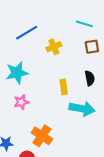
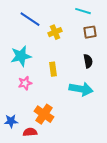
blue line: (27, 33) -> (30, 19), turned 65
yellow rectangle: (64, 87) -> (53, 69), moved

